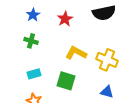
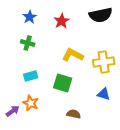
yellow cross: (107, 60) -> (104, 62), turned -30

